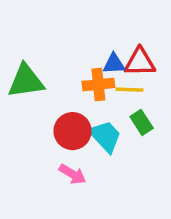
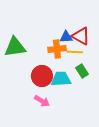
red triangle: (140, 62) -> (81, 36), turned 30
cyan trapezoid: (105, 136) -> (61, 79), turned -50

